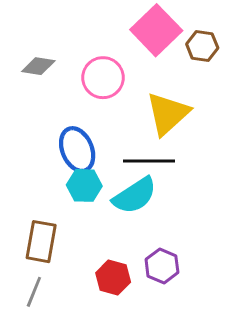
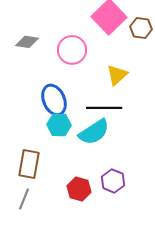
yellow triangle: (168, 114) -> (117, 75), size x0.7

